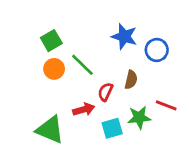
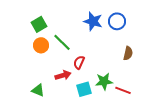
blue circle: (157, 50) -> (117, 21), moved
brown semicircle: (131, 80) -> (128, 53), moved
red line: (166, 105) -> (123, 90), moved
green triangle: (50, 130) -> (38, 90), size x0.6

